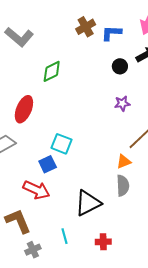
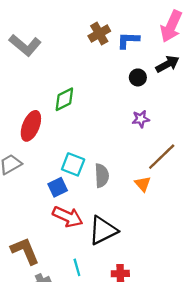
green diamond: (52, 71) -> (64, 99), moved
orange triangle: (124, 162) -> (143, 184), turned -49
gray semicircle: (123, 186) -> (102, 176), moved
red arrow: (36, 190) -> (68, 217), moved

